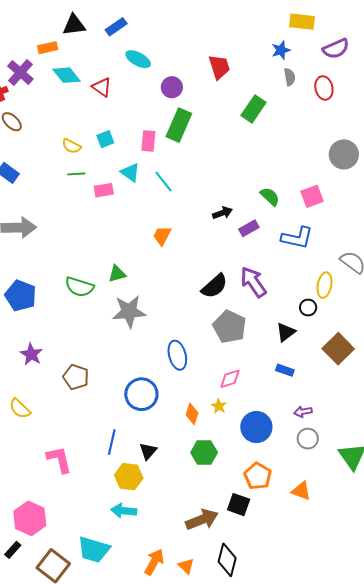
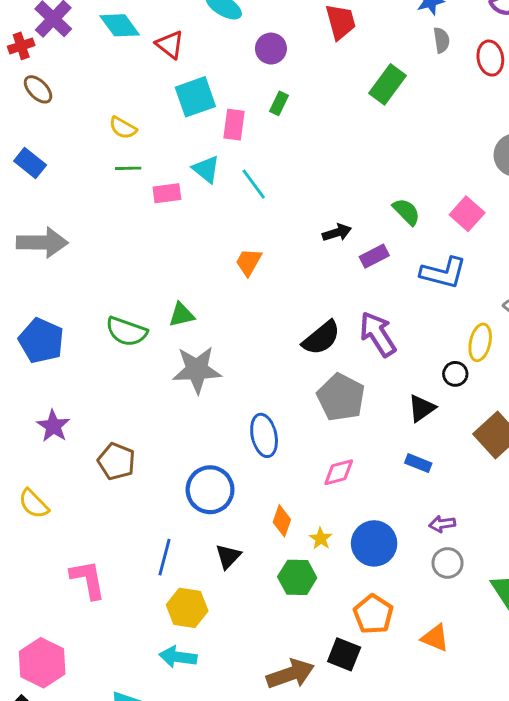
green rectangle: (179, 125) -> (279, 103), size x0.5
cyan square: (105, 139) -> (195, 97), moved, size x1.6
pink square: (312, 196) -> (467, 214), turned -30
yellow star: (219, 406) -> (321, 539), moved
black triangle: (148, 451) -> (228, 556), moved

